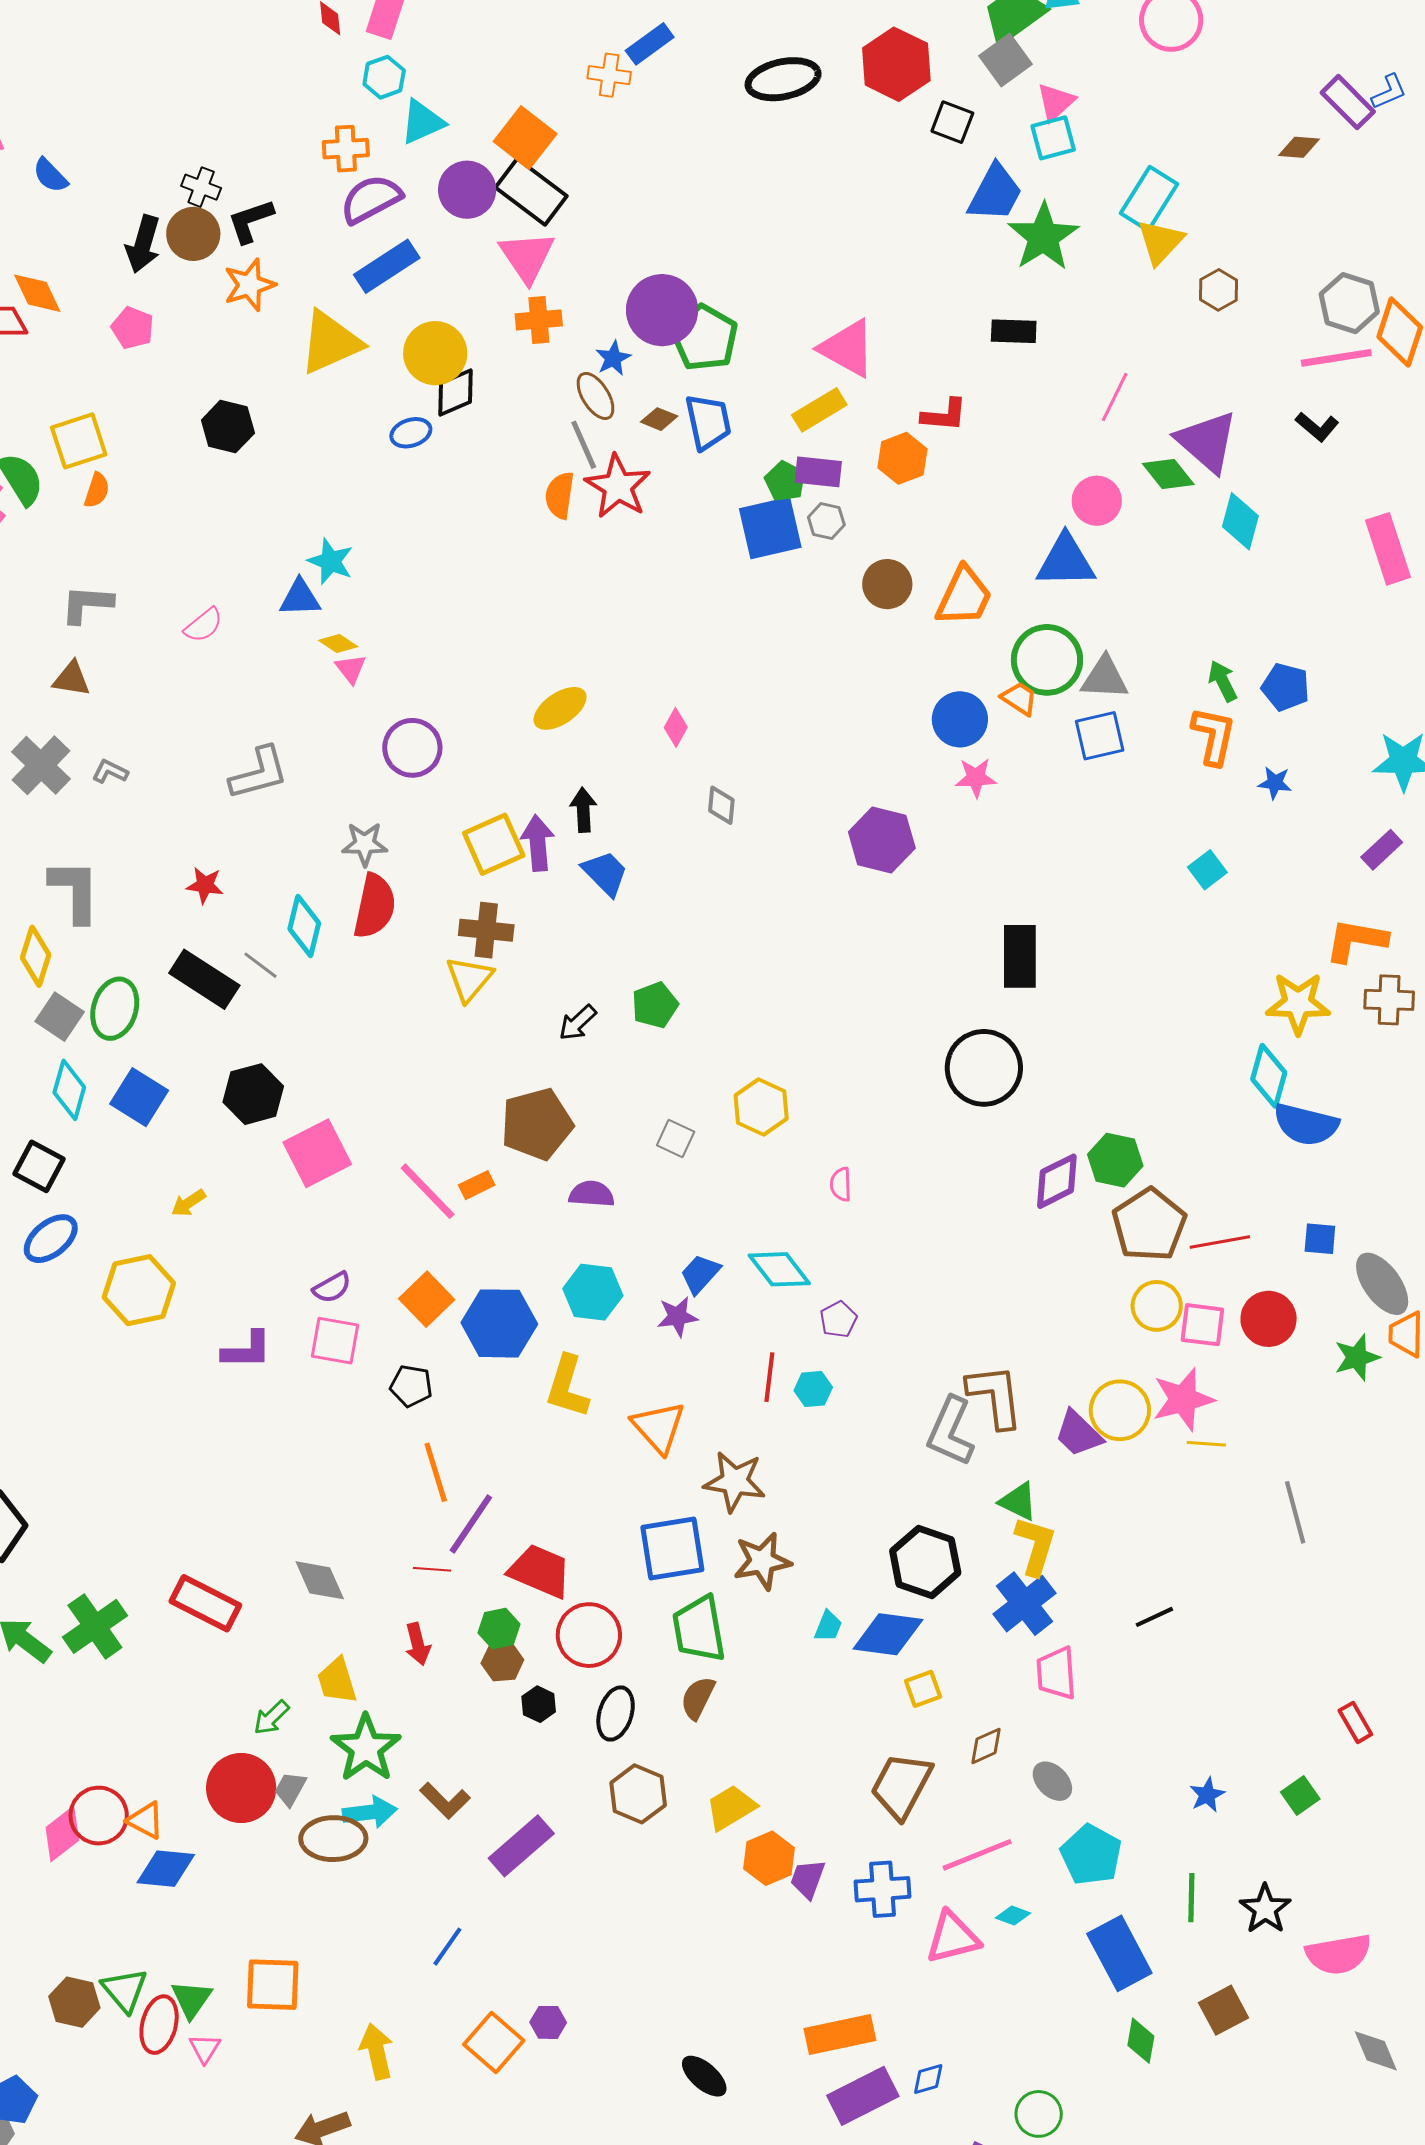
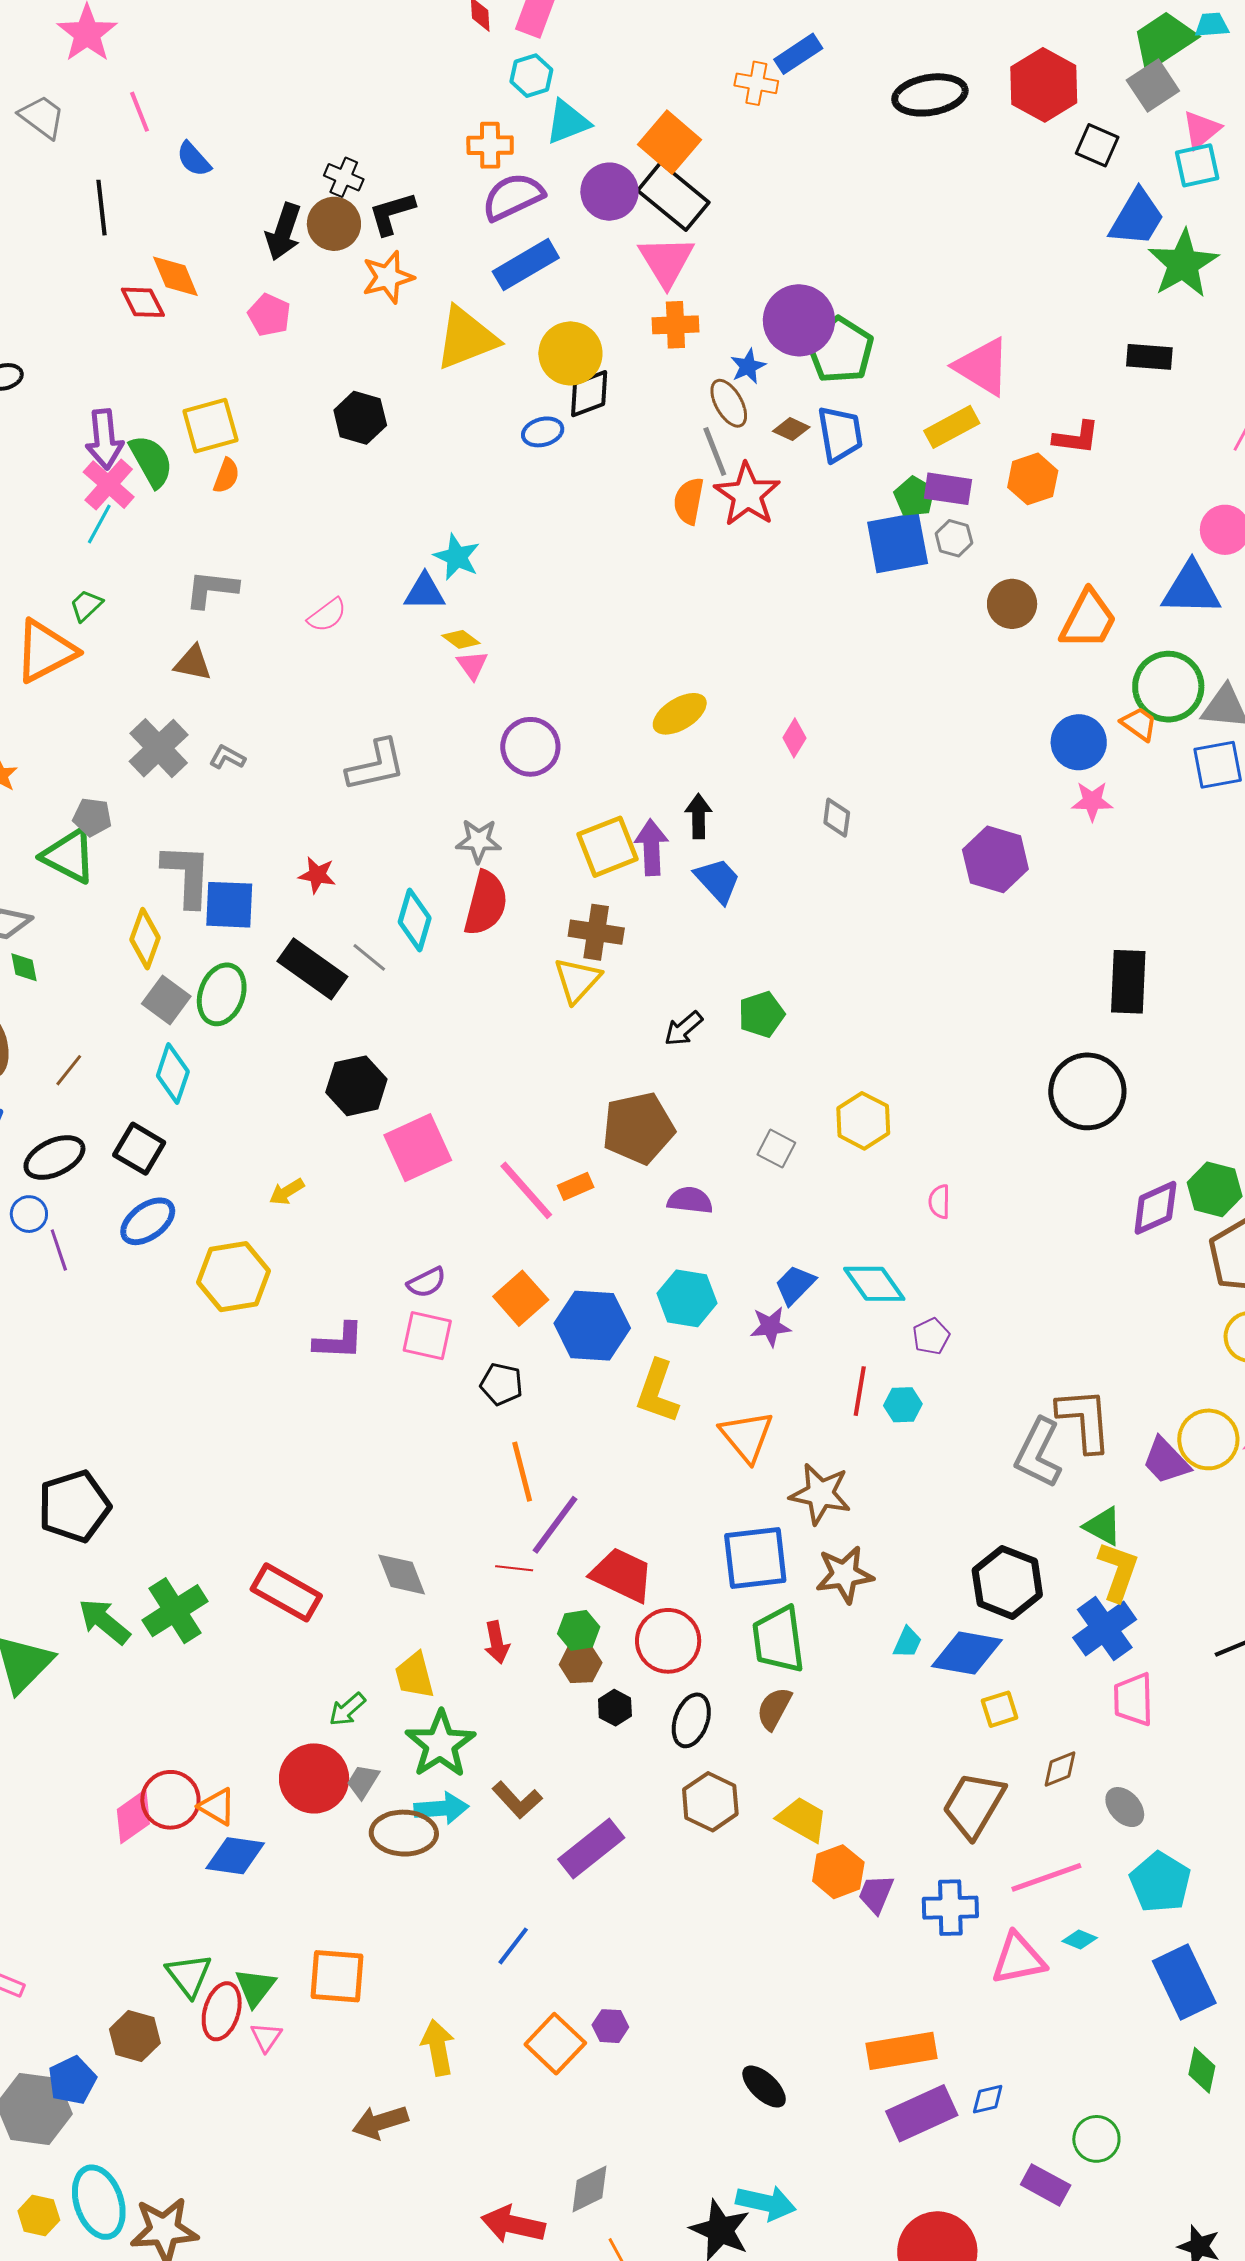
blue square: (139, 1097) -> (229, 905), moved, turned -32
yellow trapezoid: (731, 1808) -> (802, 1819), turned 58
brown hexagon: (74, 2002) -> (135, 2036), moved

